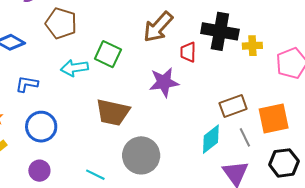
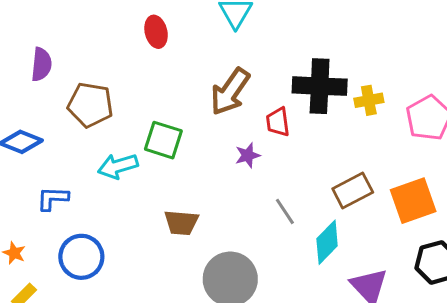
purple star: (164, 82) -> (248, 155), moved, size x0.6
brown trapezoid: (113, 112) -> (181, 223), size x0.7
gray line: (245, 137) -> (285, 211), moved

